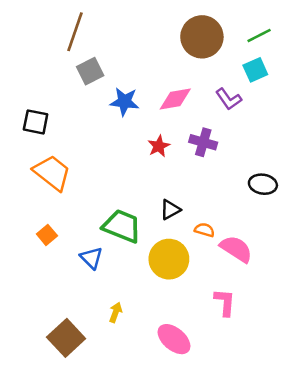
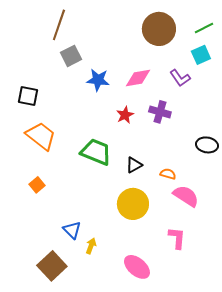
green trapezoid: (122, 226) -> (96, 152), moved
orange semicircle: (204, 230) -> (168, 174), moved
blue triangle: (91, 258) -> (72, 230), moved

